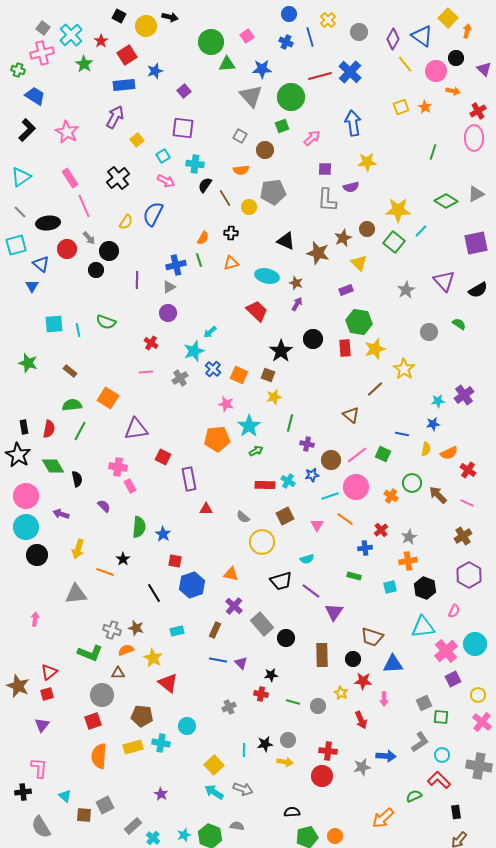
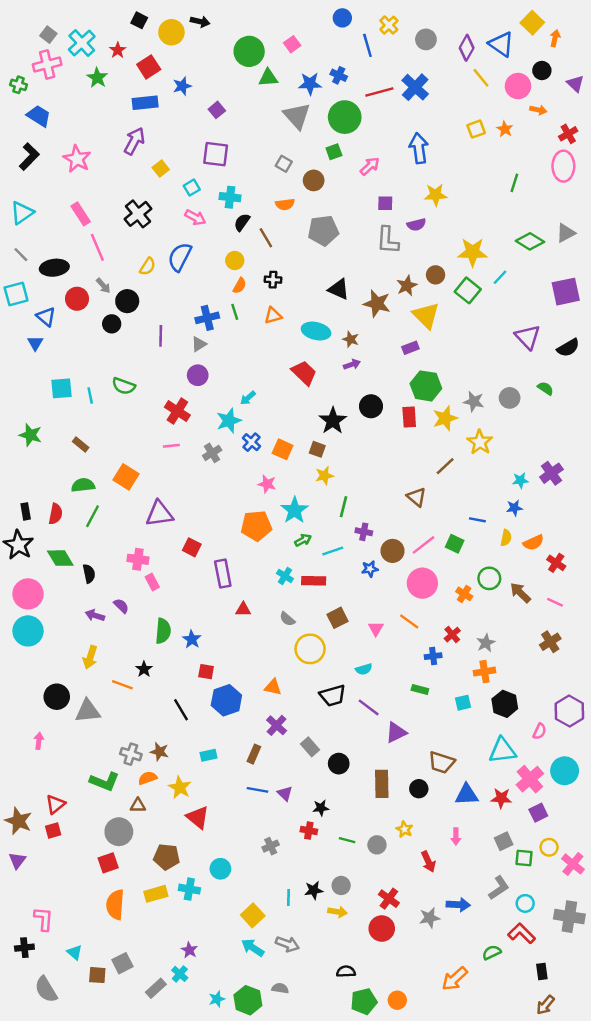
blue cross: (286, 42) -> (339, 75), moved
yellow circle: (249, 207) -> (235, 261), moved
yellow triangle: (359, 263) -> (426, 315), size x1.4
gray star: (406, 290) -> (474, 402), moved, turned -30
purple arrow: (297, 304) -> (352, 364), turned 40
red cross: (151, 343) -> (177, 411), size x1.5
cyan cross: (288, 481) -> (285, 576), moved
cyan line: (330, 496) -> (333, 551), moved
purple arrow: (61, 514) -> (95, 615), moved
black circle: (37, 555) -> (57, 697), moved
purple hexagon: (469, 575) -> (569, 711), moved
purple triangle: (334, 612) -> (396, 733), turned 30
gray rectangle: (262, 624) -> (310, 747), size x0.7
red star: (363, 681) -> (501, 798), moved
yellow circle: (478, 695) -> (549, 847), moved
purple triangle: (42, 725) -> (17, 860), moved
red cross: (328, 751) -> (389, 899), turned 30
cyan cross: (153, 838) -> (180, 974), moved

